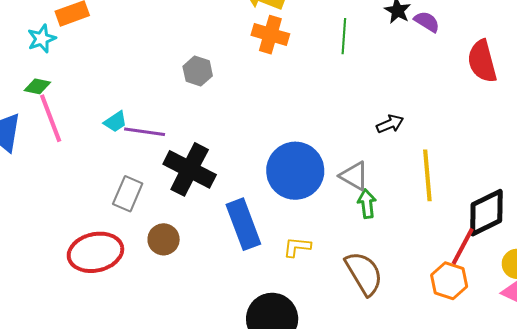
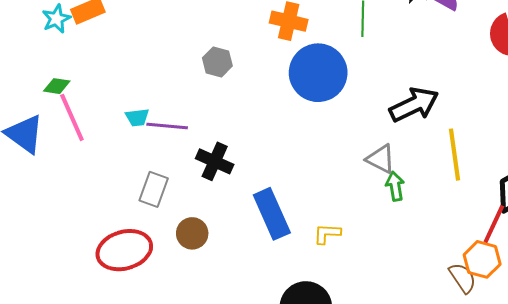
cyan star: (42, 39) -> (56, 19), moved
cyan trapezoid: (115, 122) -> (137, 117), turned 30
black arrow: (390, 124) -> (414, 105), size x1.8
black cross: (190, 169) -> (215, 161), size x0.7
blue circle: (295, 171) -> (318, 73), moved
brown semicircle: (364, 273) -> (463, 278), moved, size x0.7

